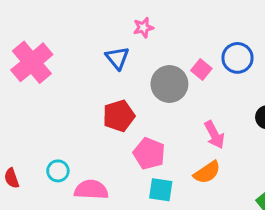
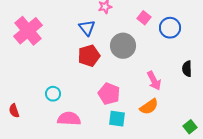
pink square: (201, 70) -> (144, 18), moved
red pentagon: (119, 116) -> (89, 56), moved
cyan circle: (58, 171) -> (53, 94), moved

